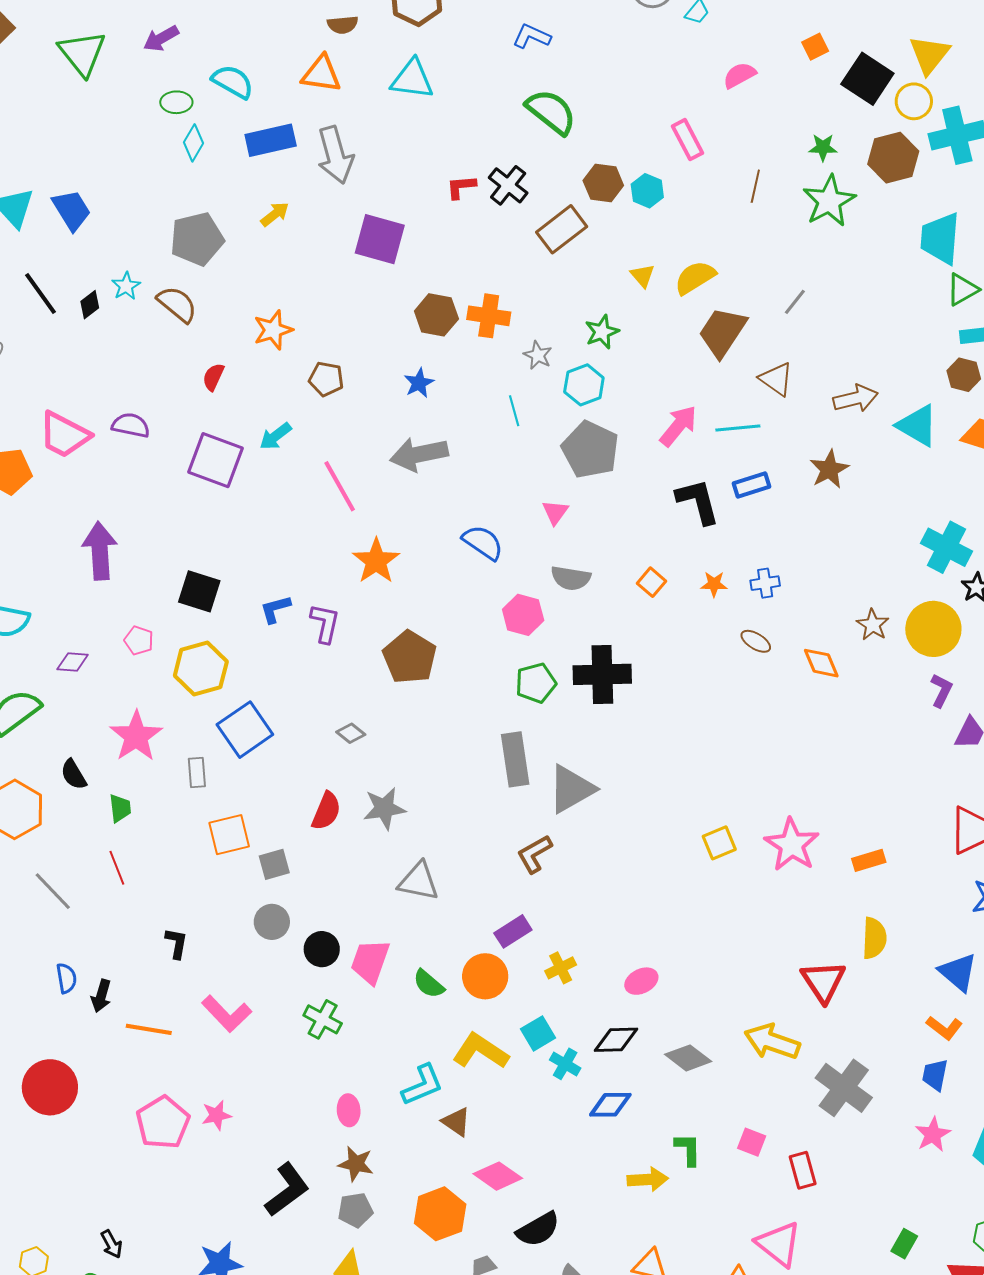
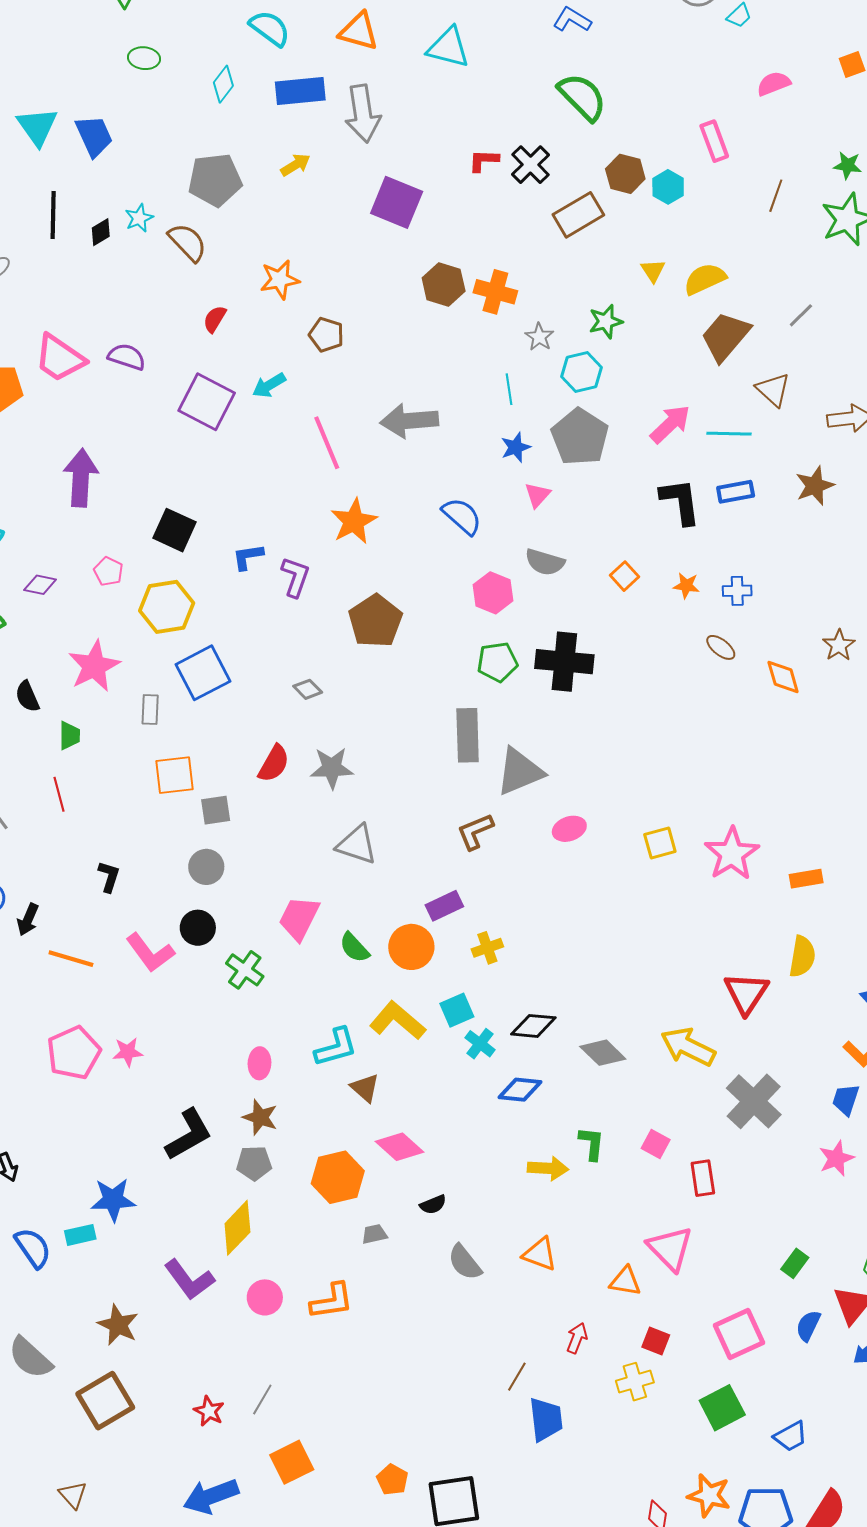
green ellipse: (176, 102) -> (144, 58), moved
black line: (40, 293) -> (53, 215), turned 30
blue star: (419, 383) -> (516, 447), moved
black circle: (322, 949) -> (198, 928), moved
pink ellipse: (641, 981) -> (569, 829), moved
black semicircle: (538, 1229) -> (433, 1205), size x0.6

